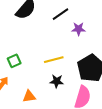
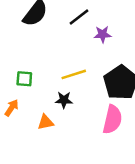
green square: (14, 61) -> (24, 79), turned 32
black star: (57, 81) -> (64, 100), moved

